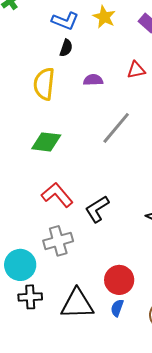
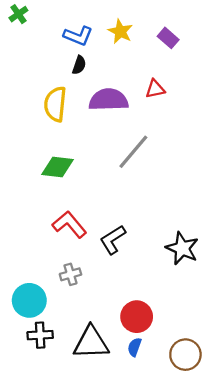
purple semicircle: (93, 80) -> (108, 100), size x1.8
gray cross: (58, 241) -> (70, 274), size x0.7

